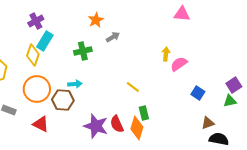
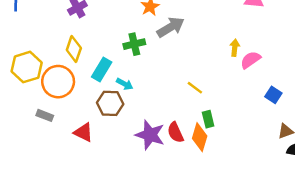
gray arrow: (113, 37) -> (171, 27), size x1.6
cyan rectangle: (45, 41) -> (102, 69), moved
cyan arrow: (75, 84) -> (125, 84), turned 32
orange circle: (37, 89) -> (58, 82), moved

